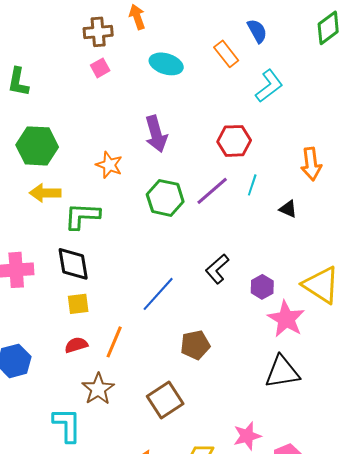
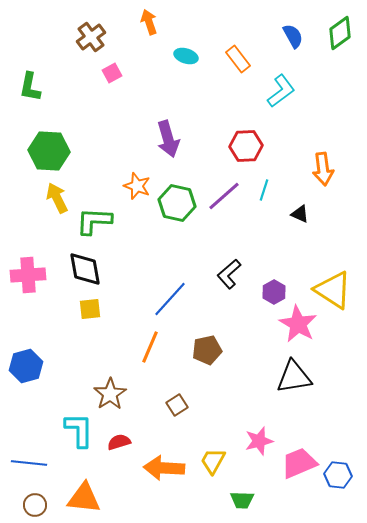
blue semicircle: (257, 31) -> (293, 36), moved
brown cross: (98, 32) -> (91, 37), moved, turned -32
cyan ellipse: (166, 64) -> (186, 56), moved, size x0.7
orange star: (109, 165) -> (137, 186), moved
yellow arrow: (45, 193) -> (57, 198), turned 64
orange line: (114, 342) -> (150, 347), moved
red semicircle: (76, 345) -> (119, 442), moved
brown square: (165, 400) -> (177, 405), size x0.6

